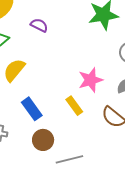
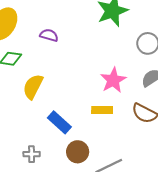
yellow rectangle: (74, 106) -> (102, 110), turned -42

